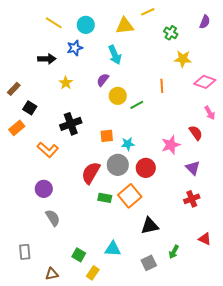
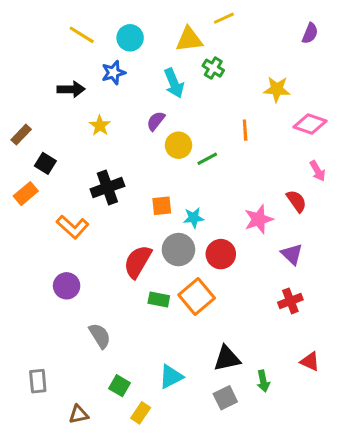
green cross: (171, 33) -> (213, 68), moved
gray semicircle: (53, 218) -> (100, 336), moved
black triangle: (150, 226) -> (227, 358), moved
cyan triangle: (113, 249) -> (171, 377), turned -30
green arrow: (174, 252) -> (263, 381), turned -40

